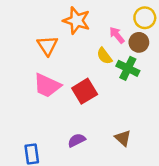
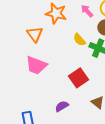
pink arrow: (117, 35) -> (87, 11), moved
red square: (85, 91) -> (78, 78), moved

